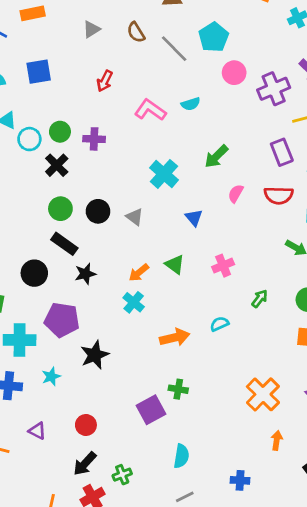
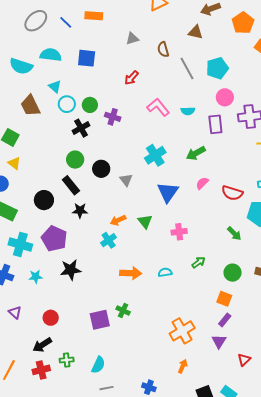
purple rectangle: (282, 152) -> (215, 124), moved
blue triangle: (194, 218) -> (168, 192), size x1.6
cyan semicircle: (181, 456) -> (98, 365), moved

